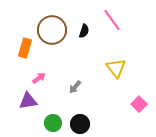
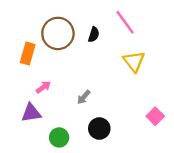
yellow triangle: (116, 68) -> (134, 61), moved
black circle: (80, 124) -> (99, 129), moved

